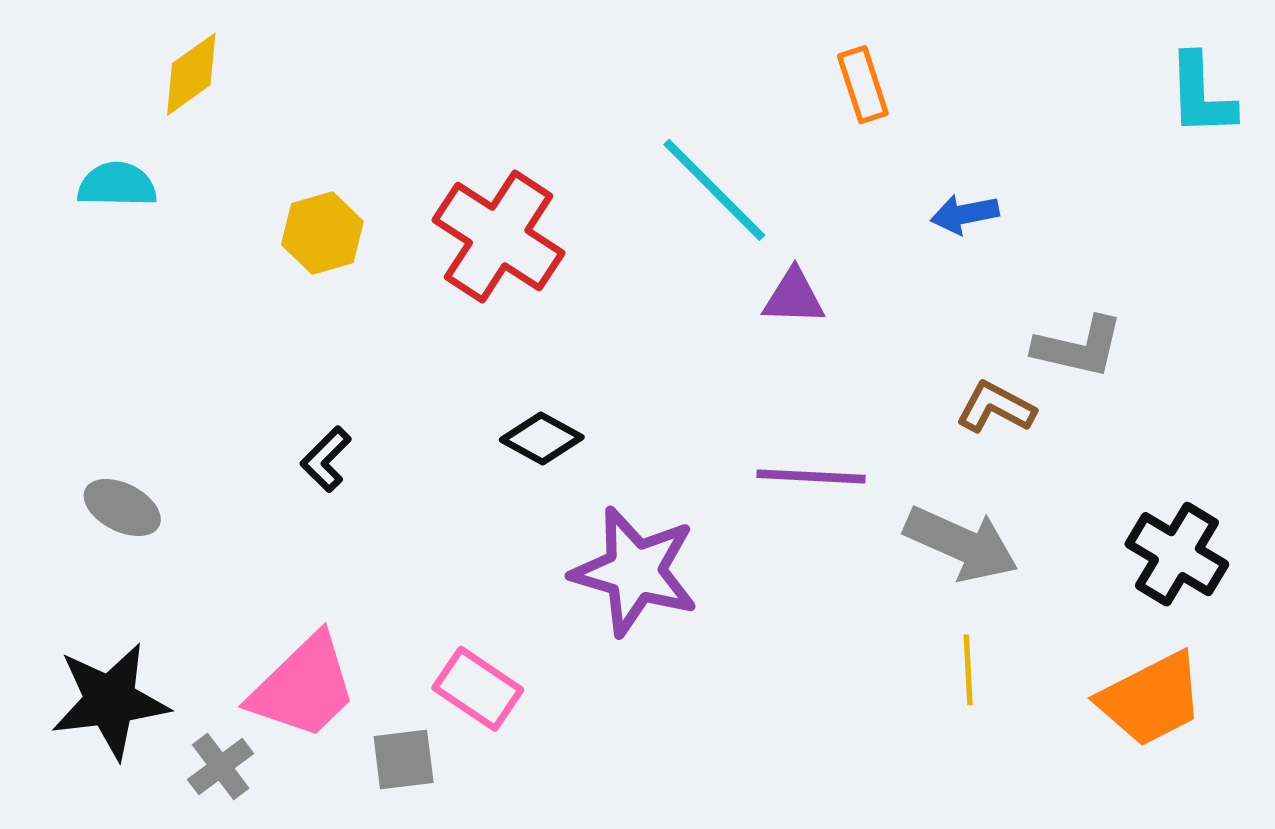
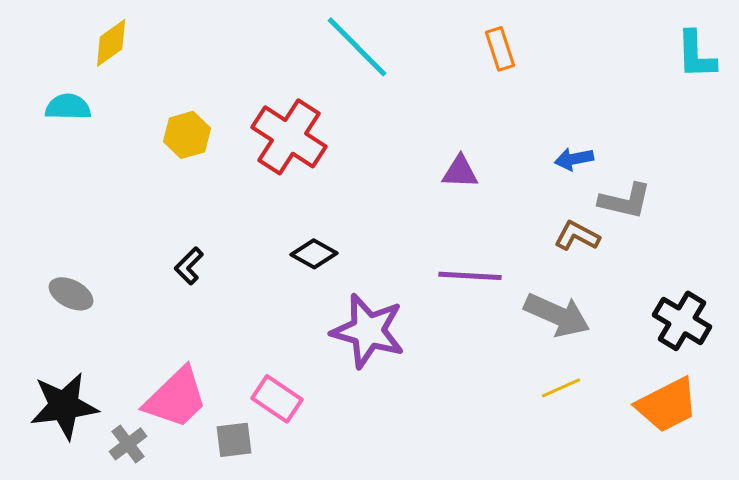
cyan line: (714, 190) -> (357, 47), moved
blue arrow: (965, 214) -> (574, 159), moved
yellow line: (968, 670) -> (561, 388), turned 69

